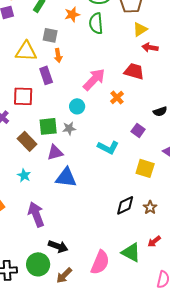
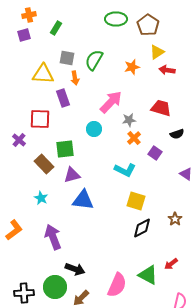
orange star: (72, 14) -> (132, 67), moved
green semicircle: (96, 23) -> (94, 60), moved, turned 35
red trapezoid: (134, 71) -> (161, 108), moved
orange cross: (117, 97) -> (134, 138), moved
gray star: (69, 128) -> (129, 120), moved
yellow square: (145, 168) -> (136, 201), moved
brown star: (150, 207) -> (175, 219), moved

